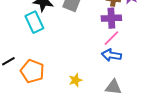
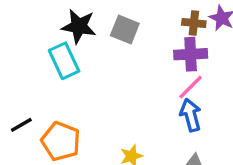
blue arrow: (111, 55) -> (191, 115), turned 66

